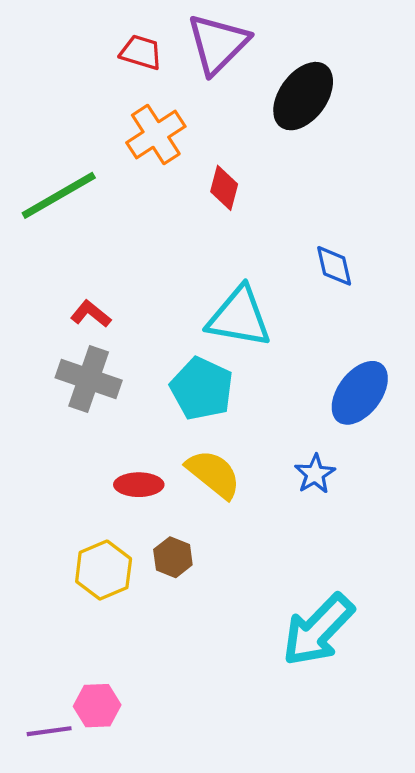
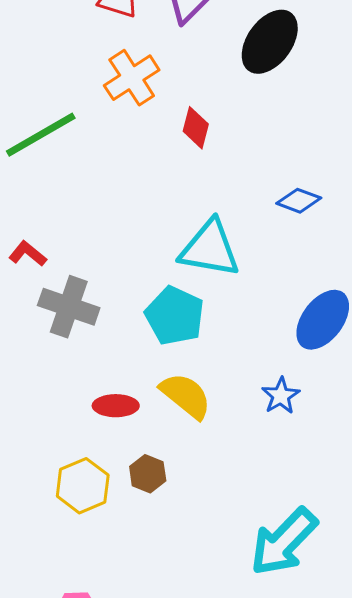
blue diamond: (334, 266) -> (299, 201), turned -57
red L-shape: (91, 314) -> (28, 254), moved

